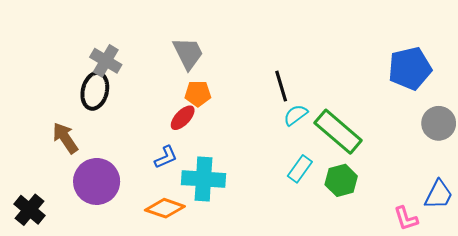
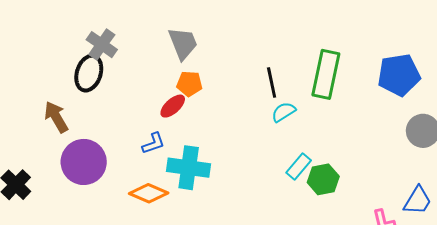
green rectangle: (338, 132) -> (326, 74), moved, turned 57
cyan rectangle: (300, 169) -> (299, 166), moved

